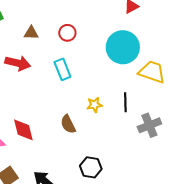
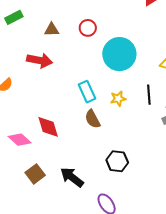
cyan circle: (123, 47) -> (119, 54), moved
cyan rectangle: (62, 69) -> (87, 92), moved

